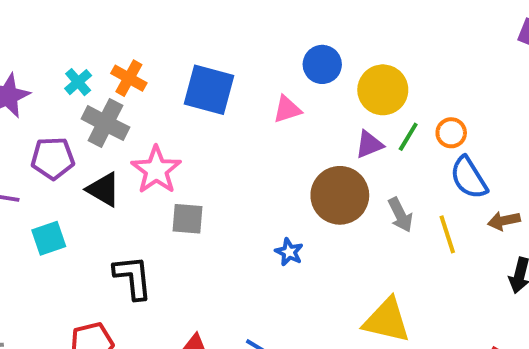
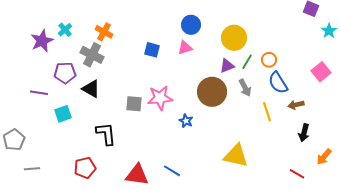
blue circle: (322, 64) -> (191, 25), moved
cyan cross: (78, 82) -> (65, 30), moved
blue square: (209, 90) -> (152, 50), moved, size x0.6
pink star: (156, 170) -> (160, 98), moved, turned 30
gray arrow: (400, 215) -> (245, 88), moved

